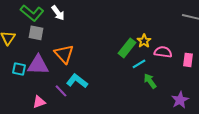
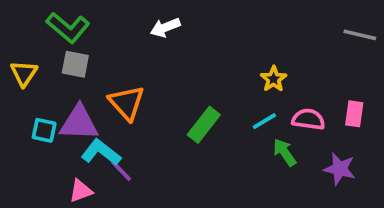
white arrow: (58, 13) -> (165, 28), moved, turned 105
green rectangle: (127, 48) -> (204, 125), moved
pink semicircle: (163, 52) -> (308, 119), moved
cyan L-shape: (77, 81) -> (101, 152), moved
purple star: (180, 100) -> (340, 169), moved, turned -30

